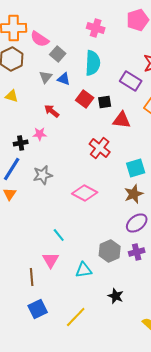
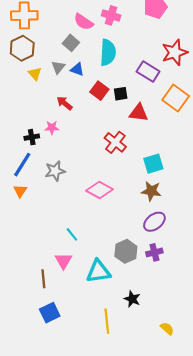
pink semicircle: (40, 39) -> (84, 22), moved
yellow triangle: (12, 96) -> (35, 74), moved, turned 32
brown star: (134, 194) -> (151, 191), turned 30
cyan triangle: (84, 270) -> (98, 271), size x1.4
yellow line: (76, 317) -> (107, 321), moved, turned -50

